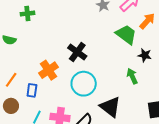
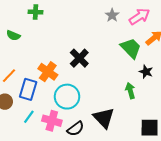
orange cross: (49, 70) -> (48, 72), turned -30
cyan circle: (84, 84) -> (67, 97), moved
blue rectangle: (32, 90) -> (28, 89), size x1.5

